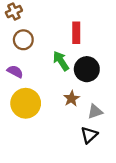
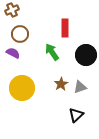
black circle: (87, 69) -> (86, 55), moved
purple semicircle: (15, 72) -> (13, 53), moved
gray triangle: (95, 111) -> (80, 87), moved

